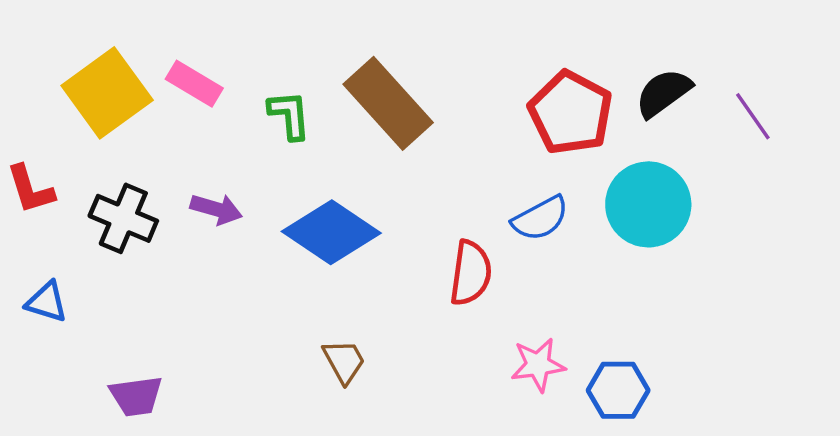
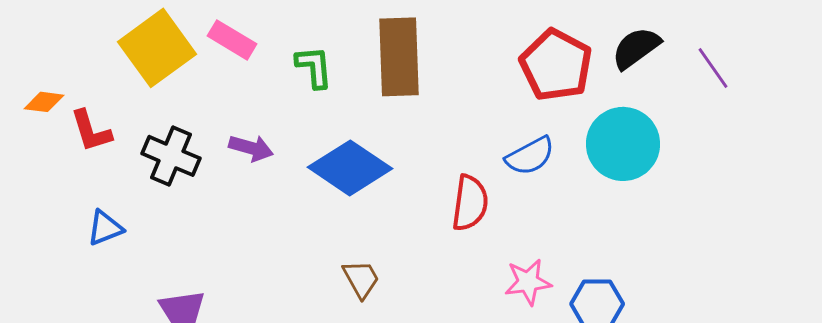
brown rectangle: (388, 103) -> (399, 57), turned 40
blue triangle: (47, 302) -> (105, 228), turned -39

